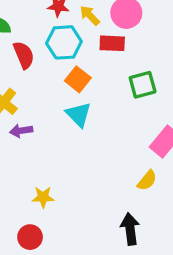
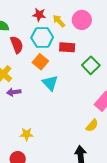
red rectangle: (112, 43) -> (67, 47), moved
orange square: (78, 79) -> (40, 62), moved
green square: (143, 85) -> (91, 65), turned -30

